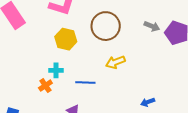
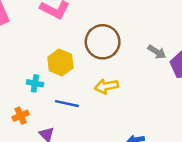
yellow hexagon: (66, 39) -> (60, 63), moved
orange cross: (45, 86) -> (21, 116), moved

